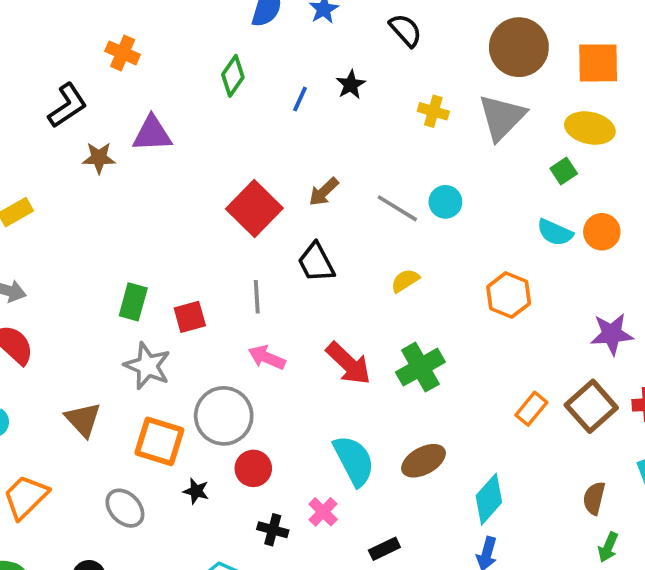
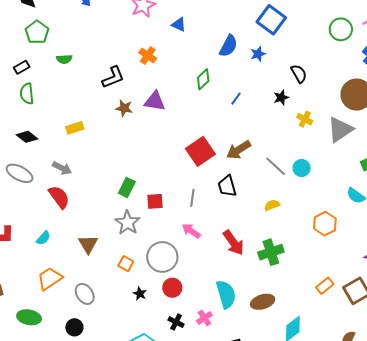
black star: (351, 85) -> (281, 98), moved
brown arrow: (324, 192) -> (239, 150), size x1.4
orange square: (159, 441) -> (126, 264), size x0.6
gray ellipse: (125, 508) -> (85, 294), moved

